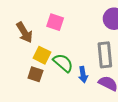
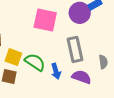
pink square: (55, 22) -> (45, 20), moved, size x1.4

